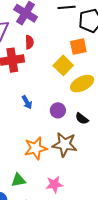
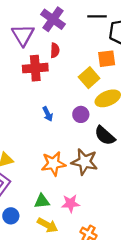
purple circle: (58, 110) -> (81, 114), moved
black semicircle: (82, 119) -> (105, 136), size x1.5
green triangle: (18, 180) -> (42, 201), moved

